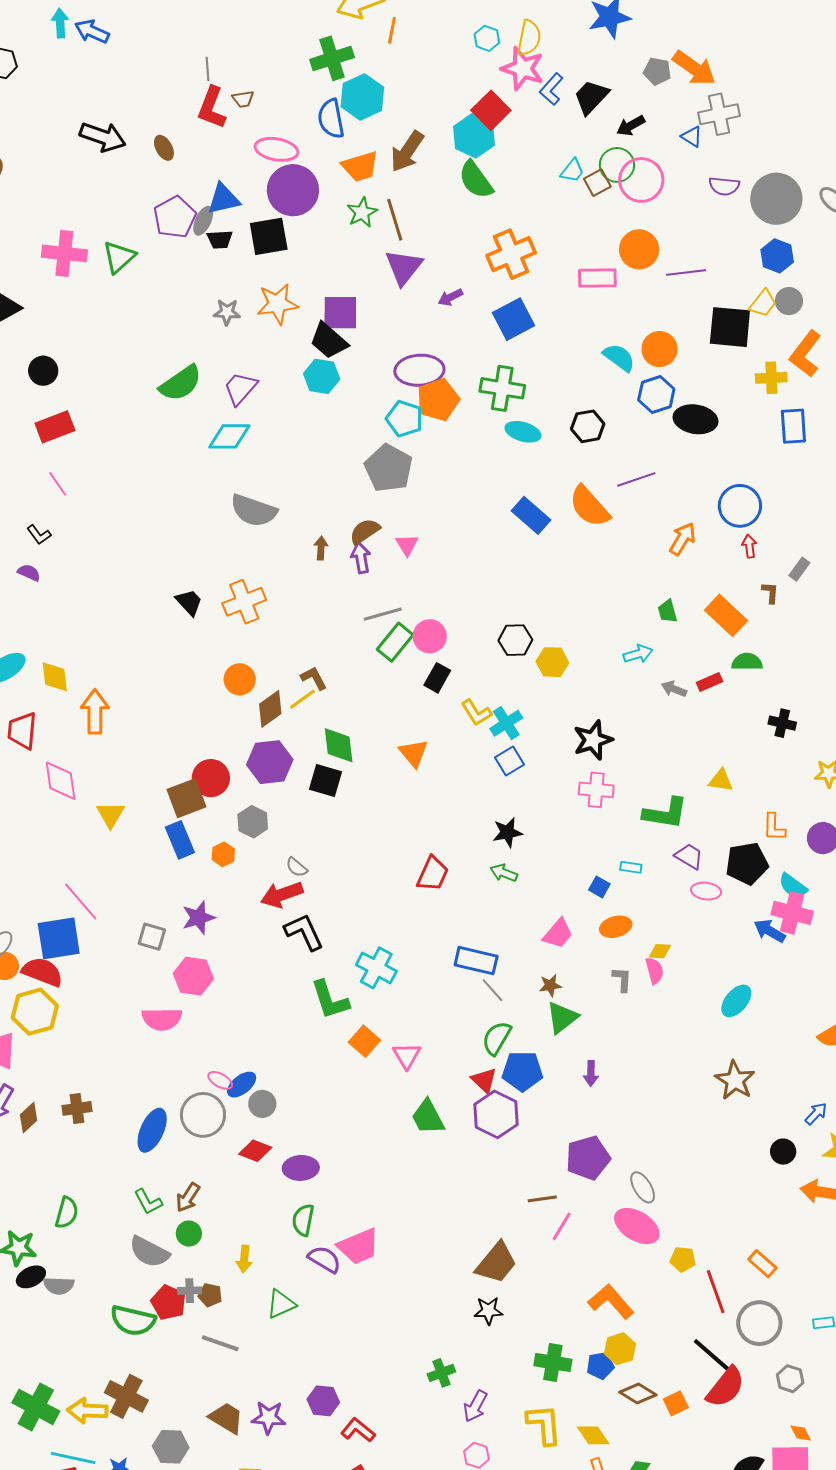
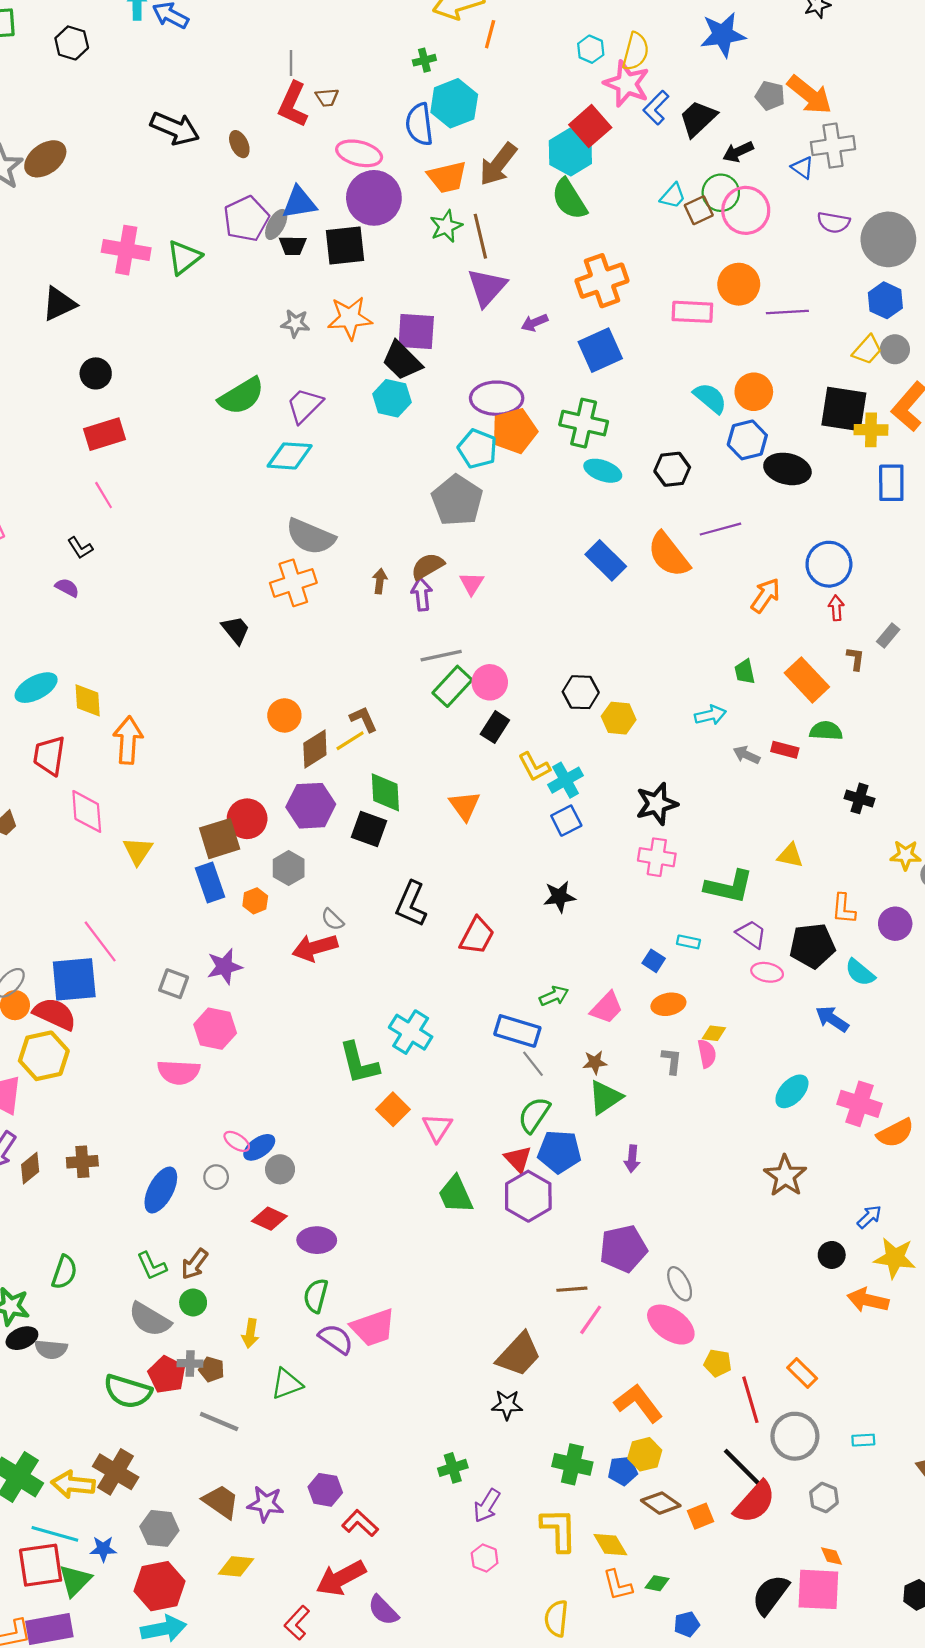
green cross: (332, 58) -> (424, 60), size x0.5
black square: (730, 327) -> (844, 409), moved
orange cross: (244, 602) -> (293, 583), moved
red rectangle: (710, 682) -> (785, 750), turned 35
green arrow: (504, 873) -> (554, 996), moved, turned 132
pink cross: (792, 913) -> (859, 1104), moved
black L-shape: (304, 932) -> (411, 904), moved, turned -135
gray circle: (203, 1115) -> (216, 1177), size x0.5

